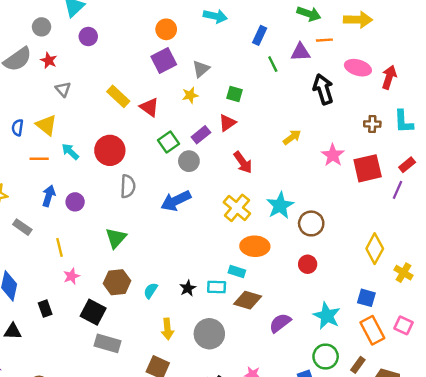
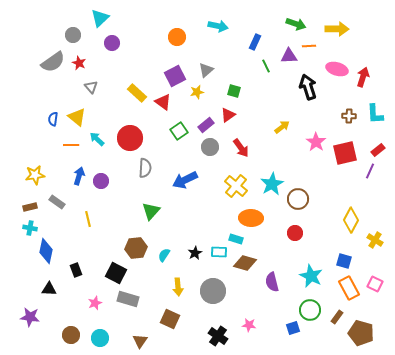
purple square: (164, 60) -> (175, 76), moved
gray circle: (189, 161) -> (210, 147), moved
green triangle: (116, 238) -> (151, 211), moved
pink star: (71, 276) -> (95, 303), moved
purple semicircle: (280, 323) -> (272, 282), turned -66

